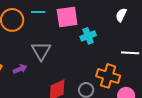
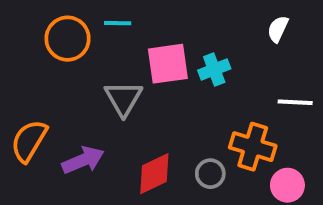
pink square: (67, 17) -> (168, 64), moved
purple arrow: (20, 69) -> (83, 160), moved, size x1.5

